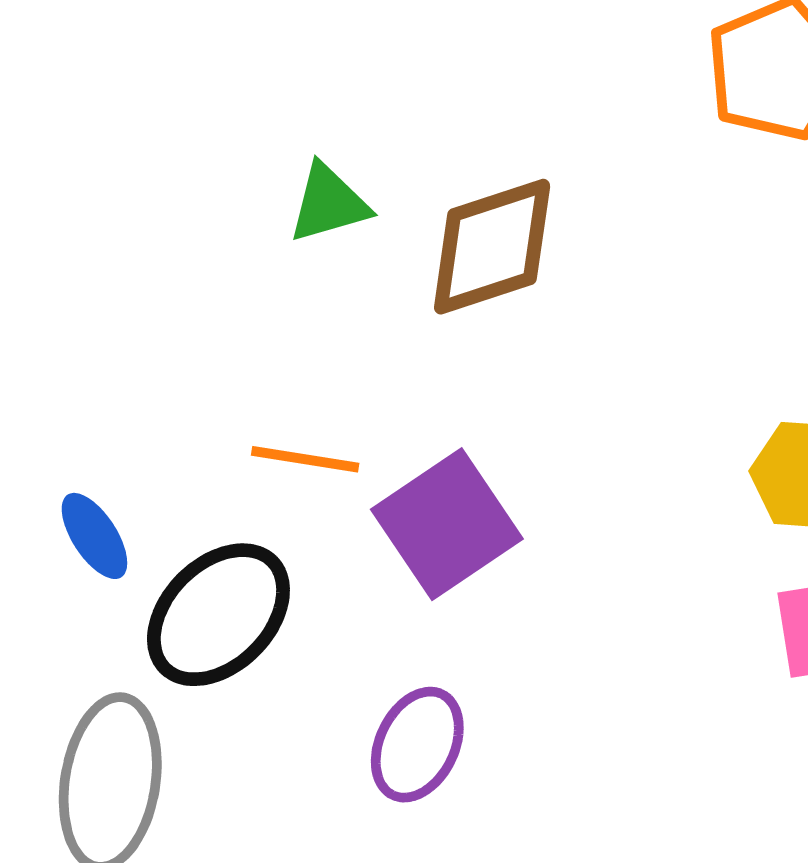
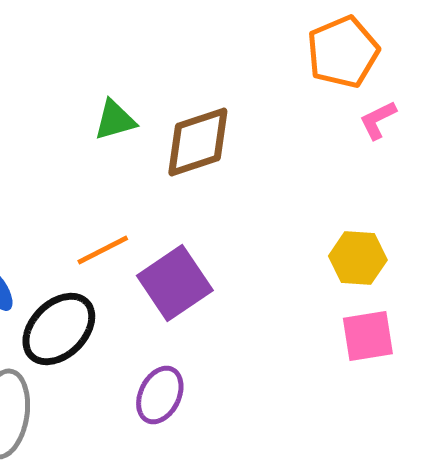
orange line: (305, 459) -> (103, 250), turned -36

